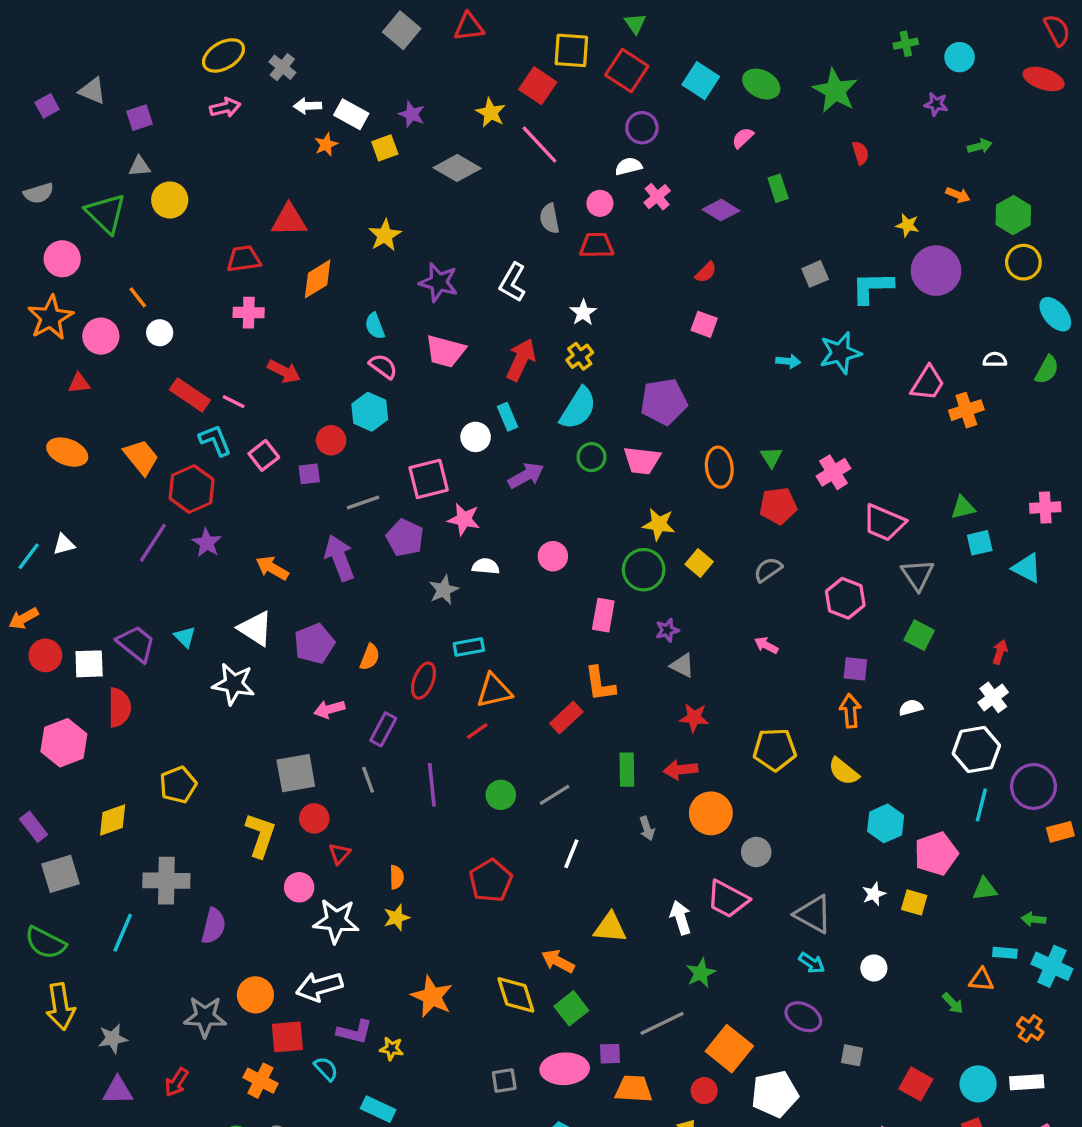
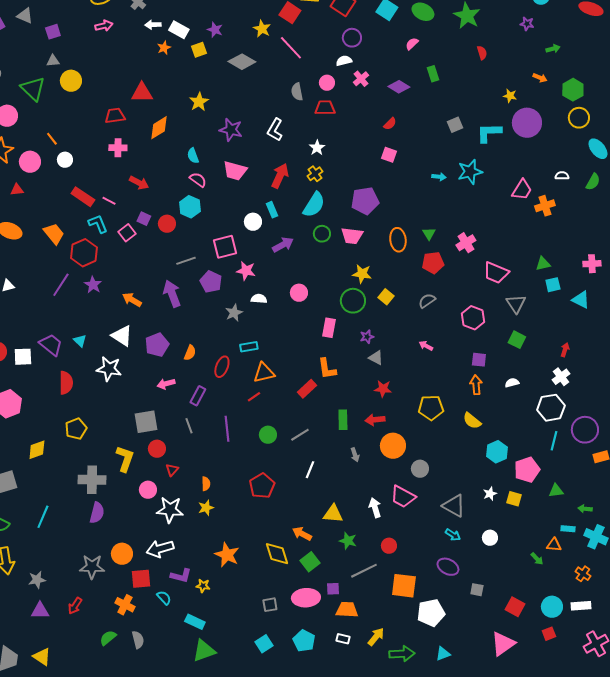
purple square: (309, 474) -> (144, 219), moved, turned 32
red semicircle: (119, 707) -> (66, 383), moved
gray cross: (166, 881) -> (92, 480), moved
green star: (701, 973) -> (348, 541), moved, turned -30
orange square: (729, 1049) -> (404, 586), turned -32
red circle: (704, 1091) -> (389, 546), moved

